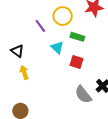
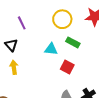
purple line: (40, 26) -> (22, 23), moved
cyan triangle: (57, 48) -> (51, 49), turned -48

